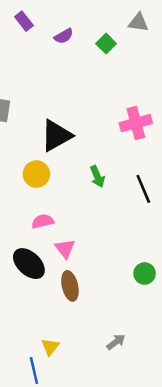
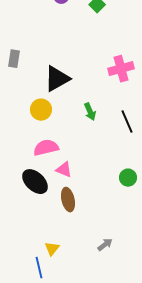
pink semicircle: (43, 221) -> (46, 148), size x1.4
pink triangle: (65, 249) -> (64, 170), turned -30
green circle: (145, 273) -> (128, 178), moved

